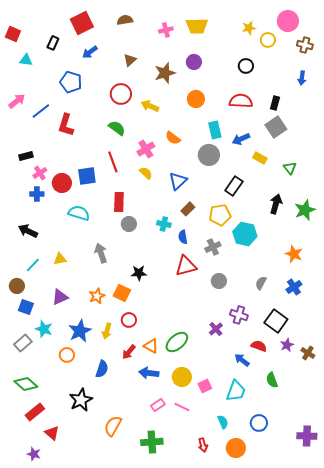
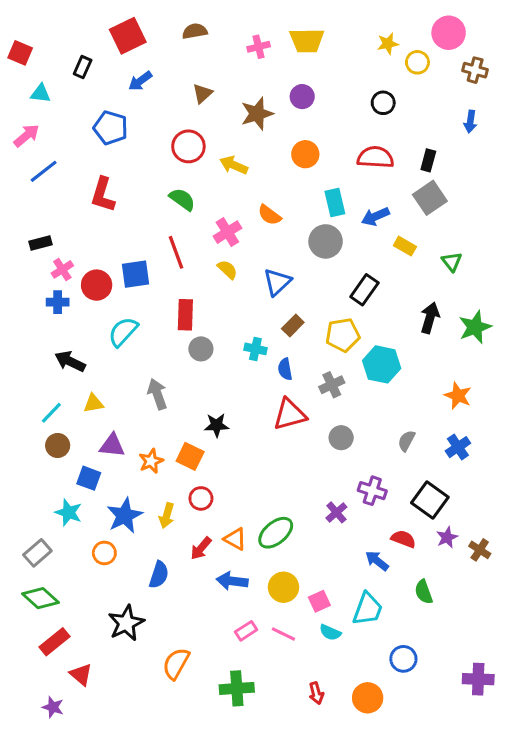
pink arrow: (17, 101) -> (26, 136), moved
blue line: (41, 111) -> (44, 171), moved
cyan semicircle: (79, 213) -> (123, 332), turned -65
black arrow: (28, 231) -> (70, 361), moved
brown circle: (17, 286) -> (58, 445), moved
purple triangle: (60, 297) -> (112, 445), moved, turned 30
blue square: (26, 307) -> (89, 478), moved
gray rectangle: (23, 343) -> (37, 553), moved
cyan semicircle: (223, 422) -> (330, 632), moved, turned 136

